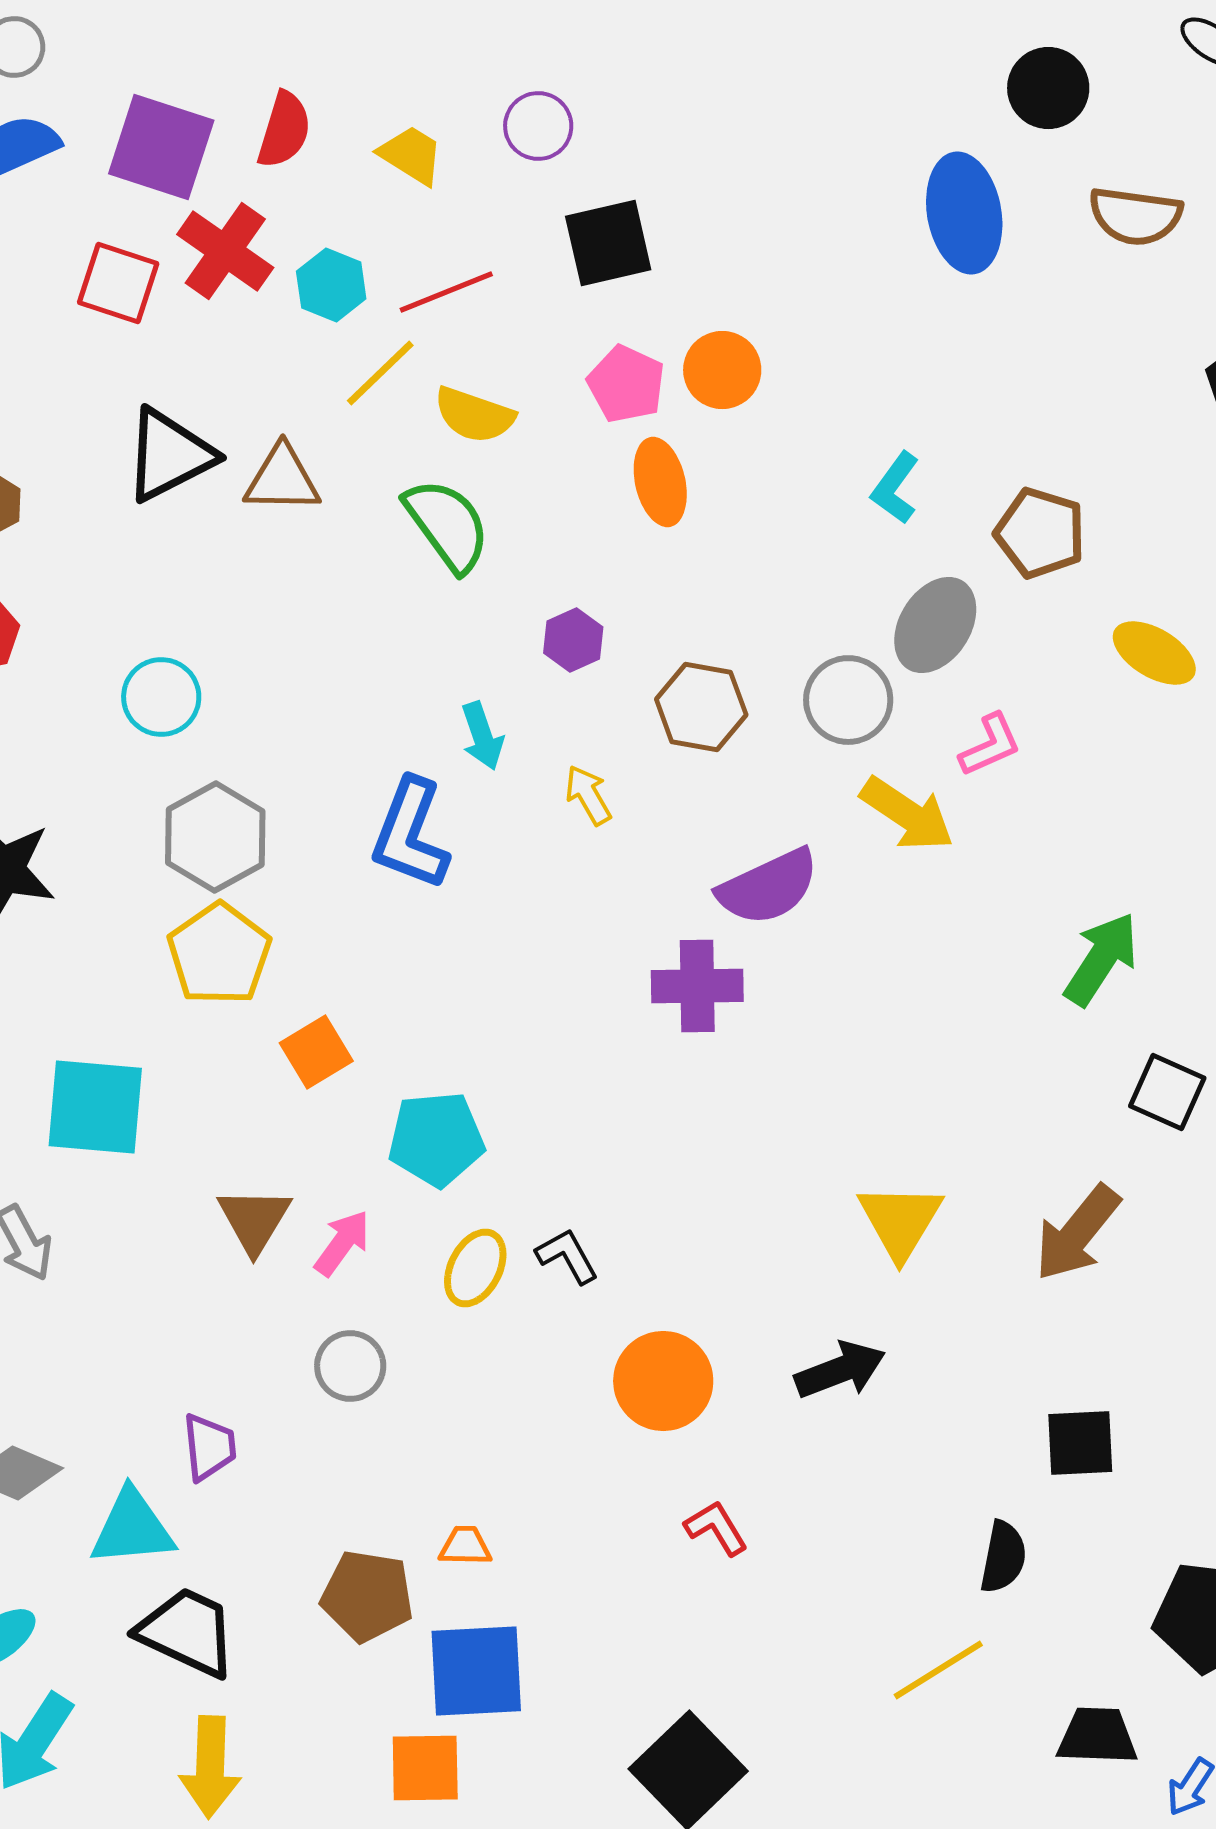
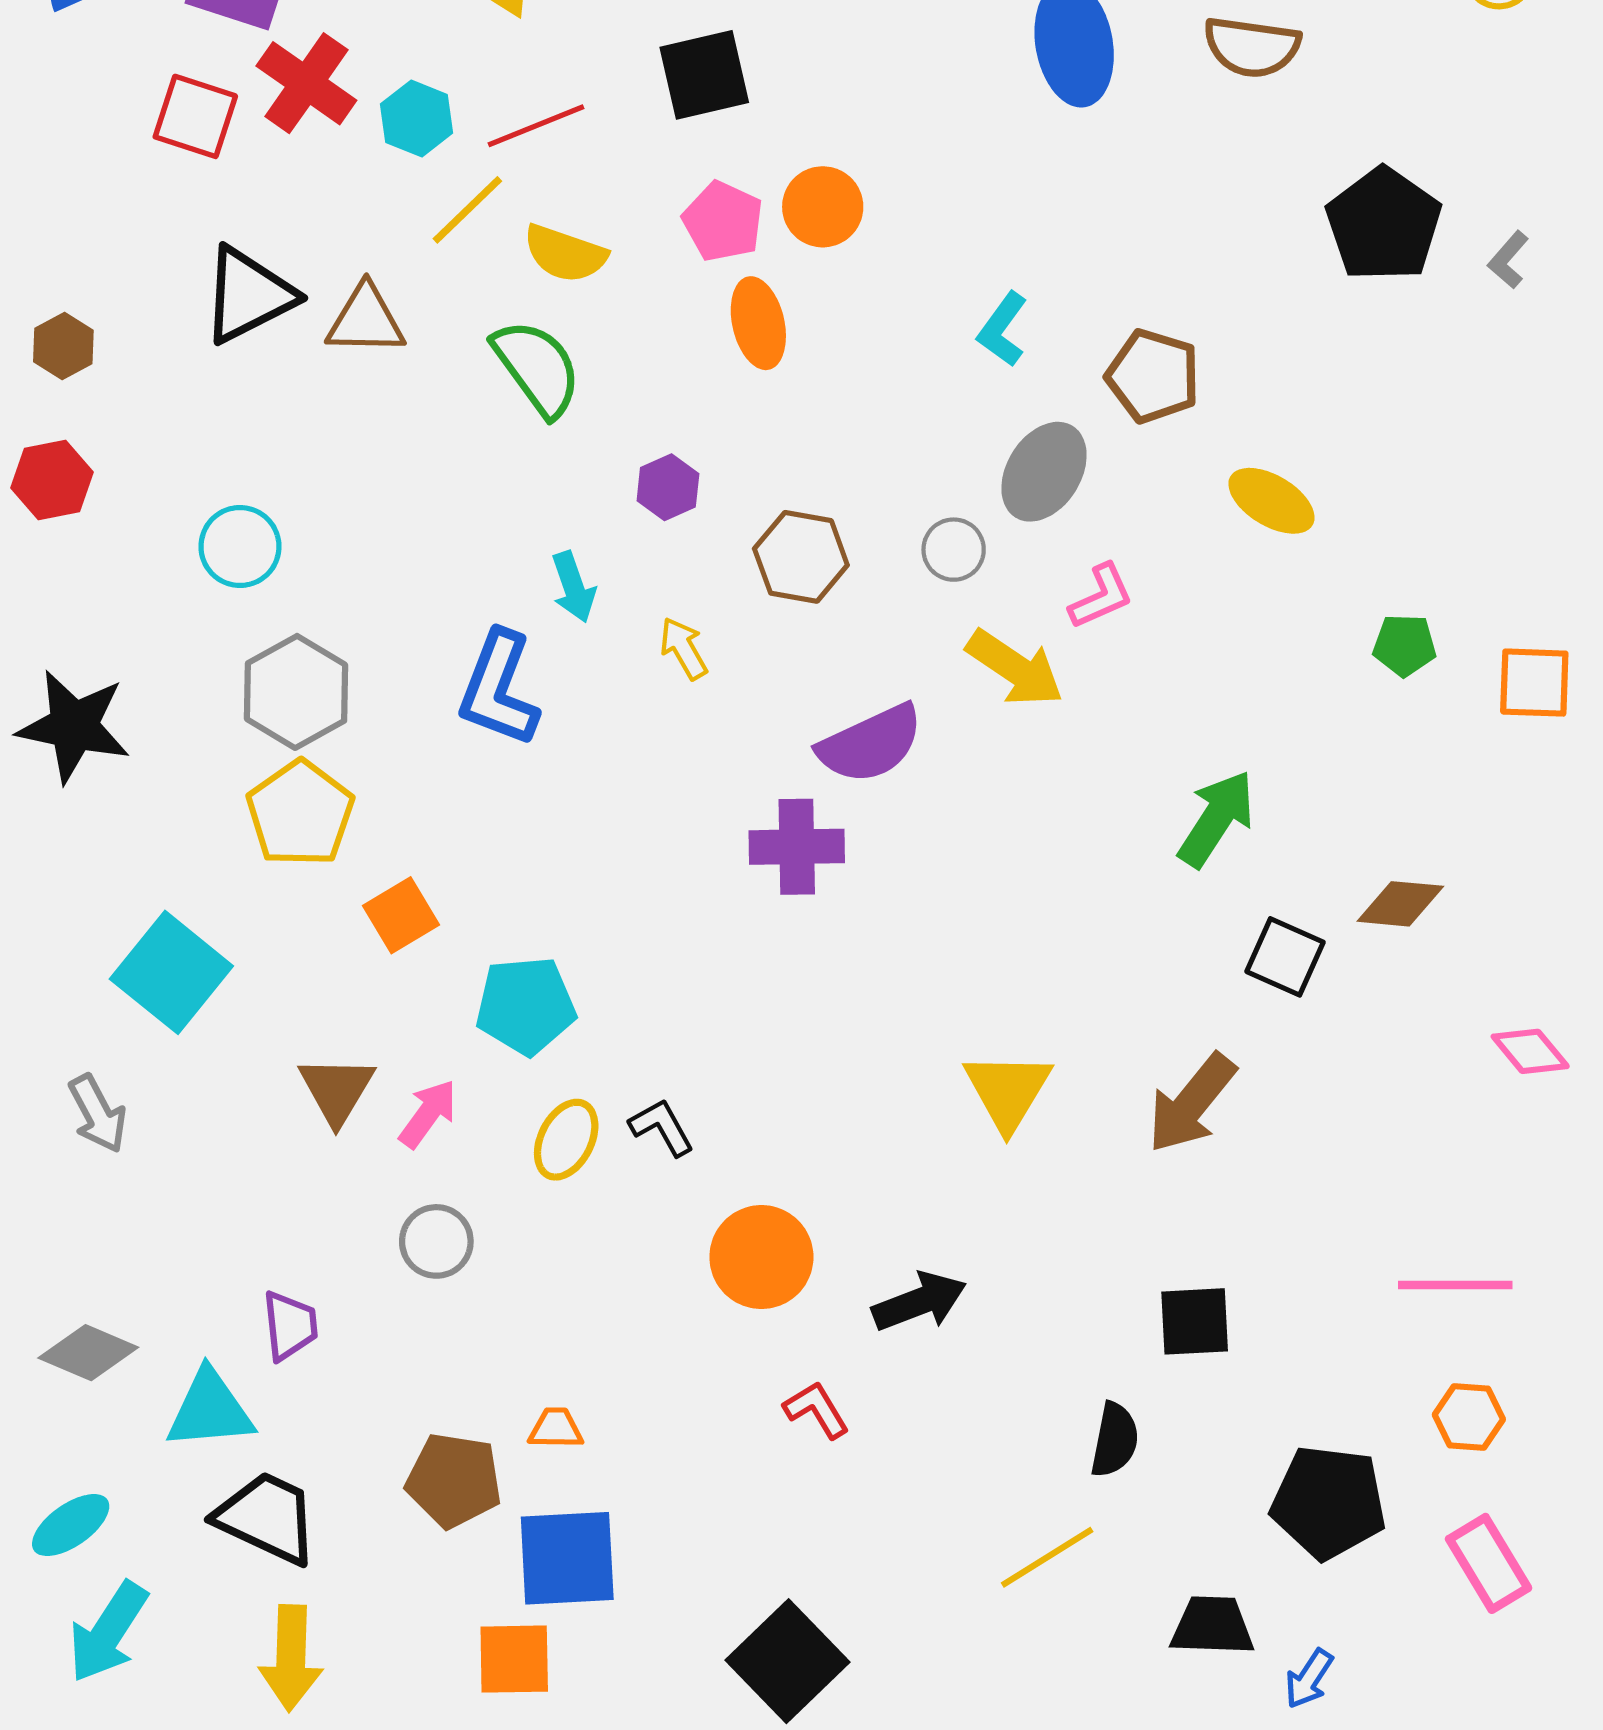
gray circle: (848, 700) -> (954, 550), size x0.7
cyan square: (95, 1107) -> (171, 972), turned 34
black arrow: (840, 1370) -> (919, 1302), moved

